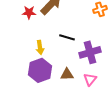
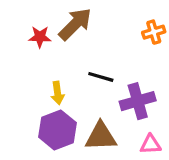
brown triangle: (67, 74) -> (101, 136), size x1.5
pink triangle: (90, 79) -> (151, 144), moved, turned 48

